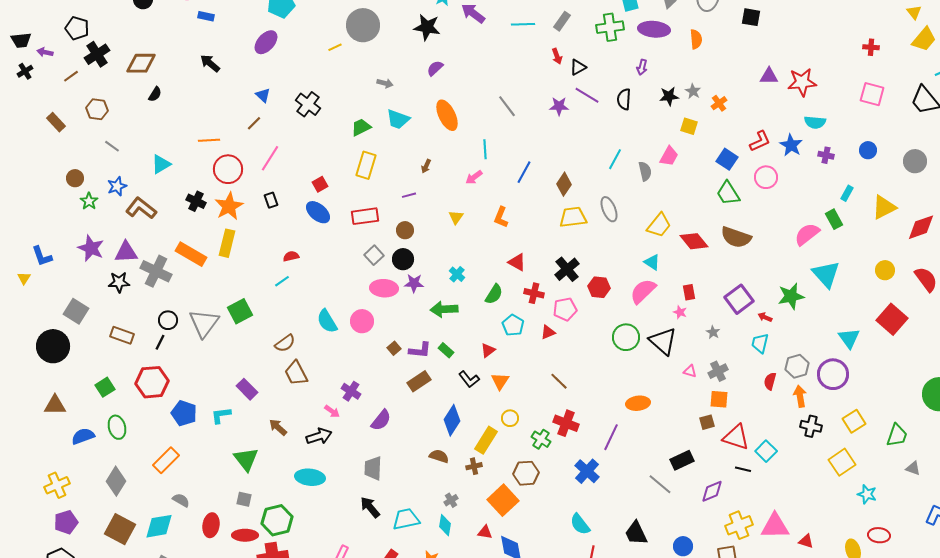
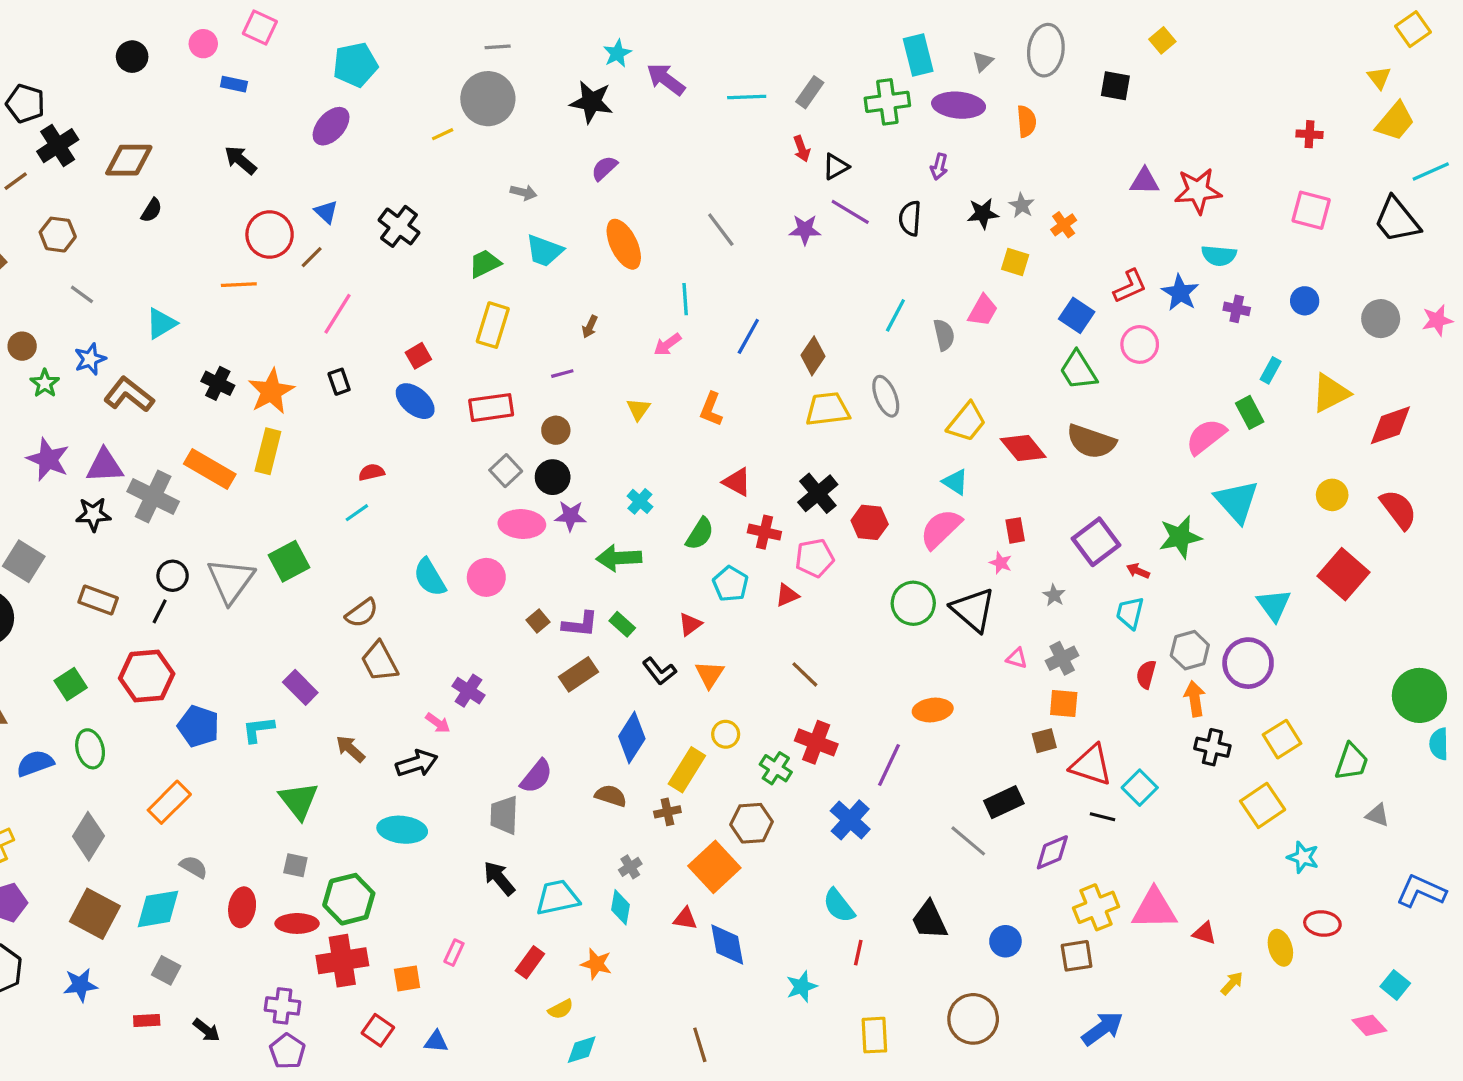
red circle: (228, 169) -> (270, 235), moved
purple semicircle: (381, 420) -> (536, 776), moved

